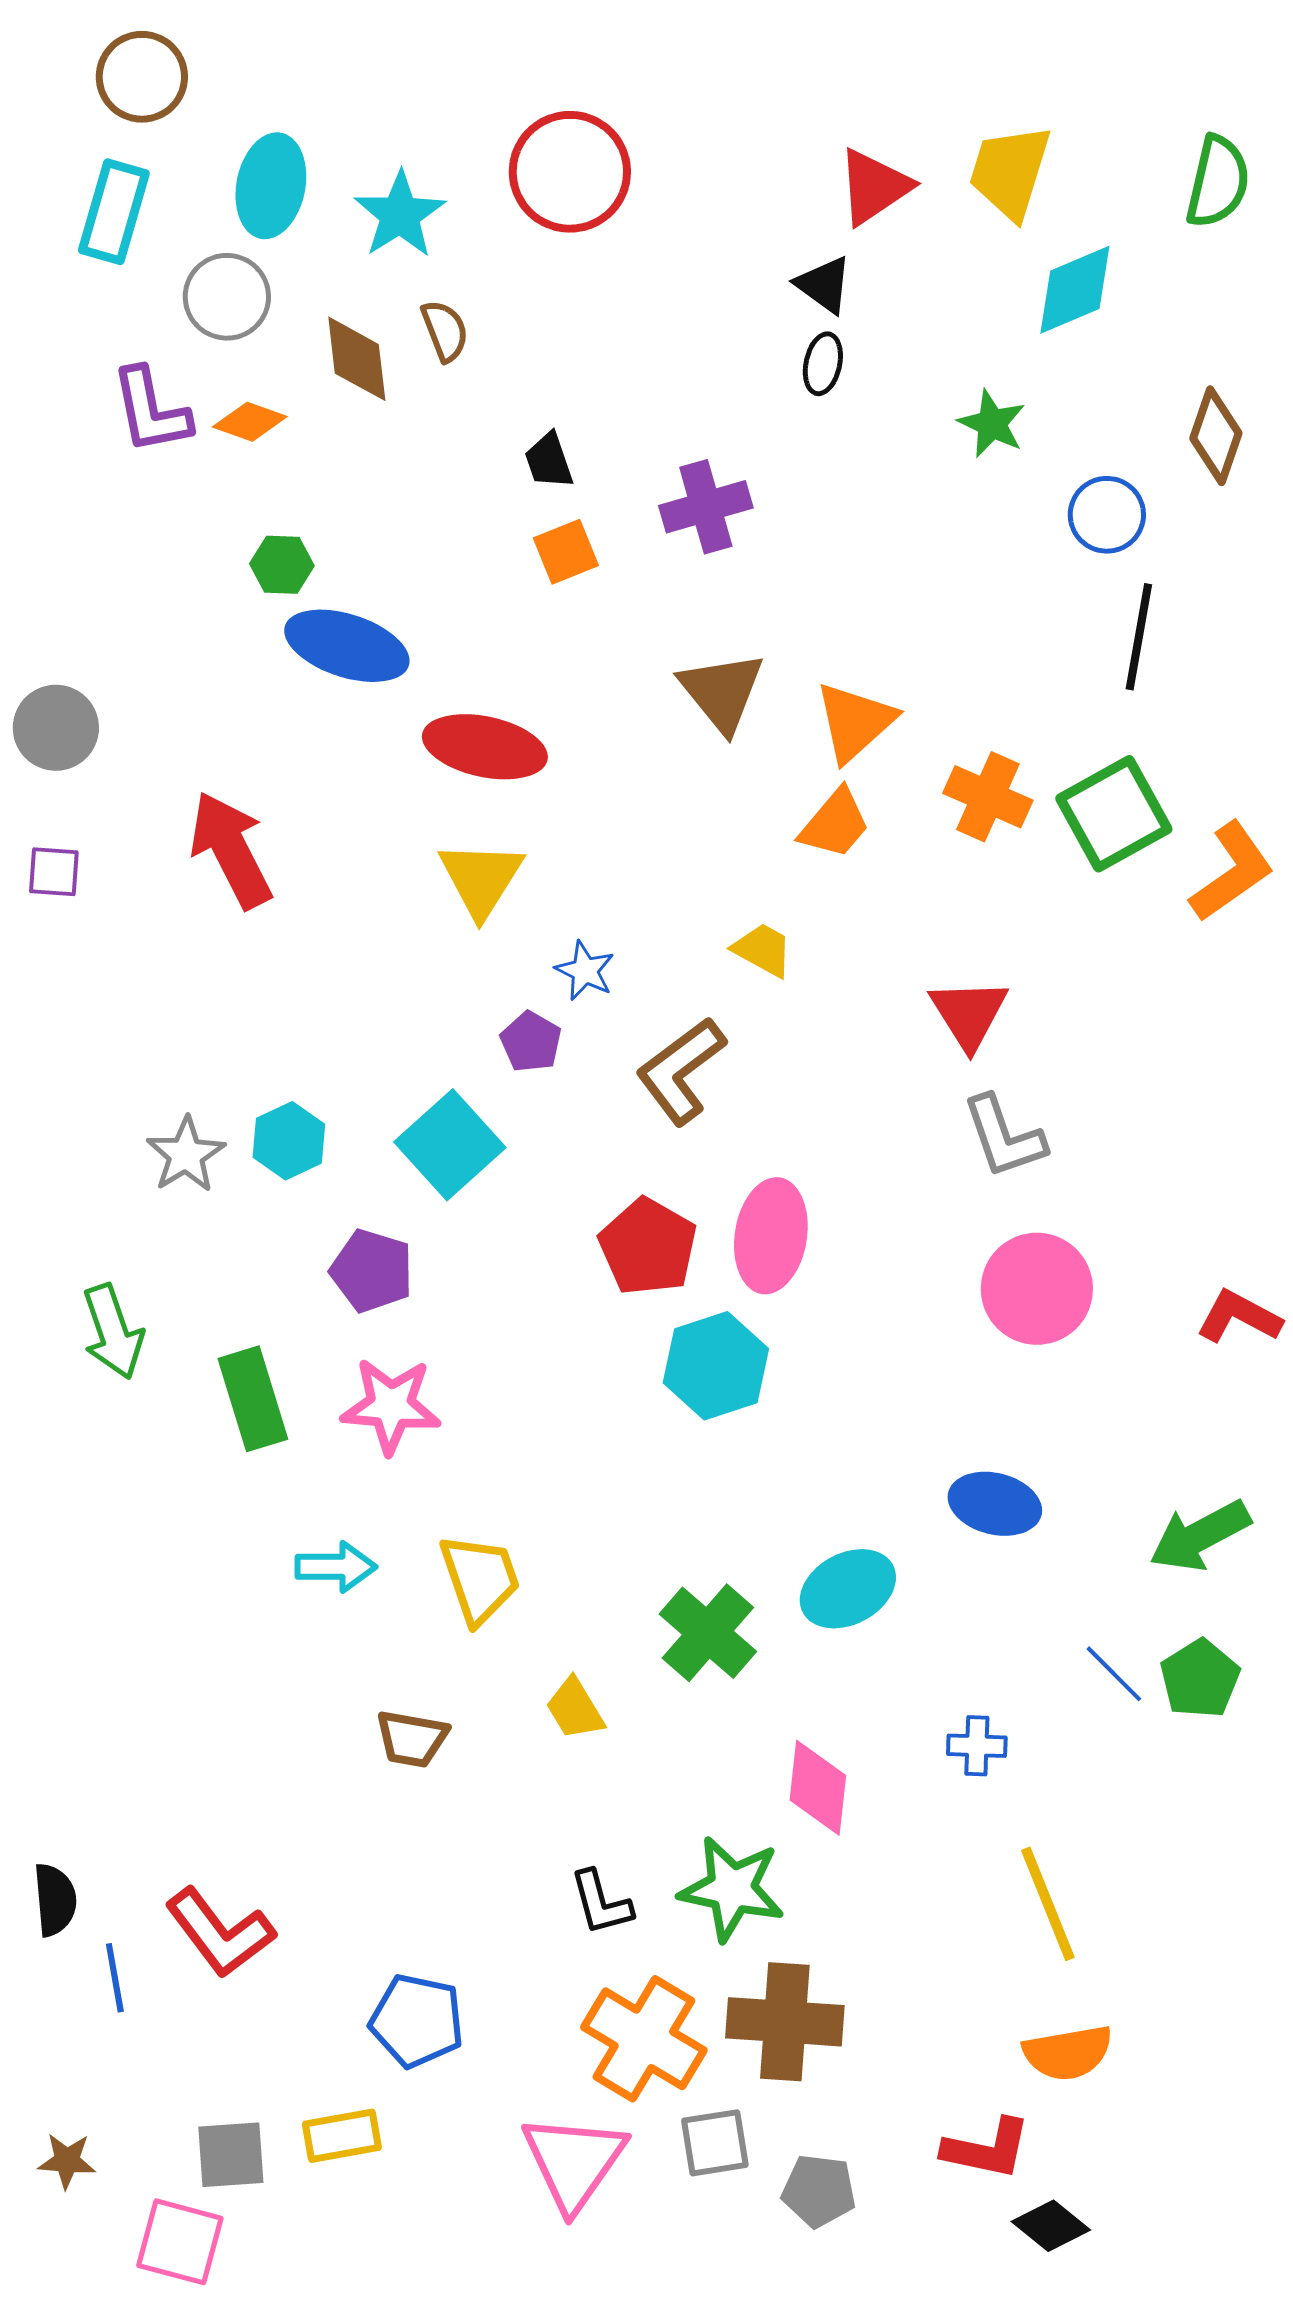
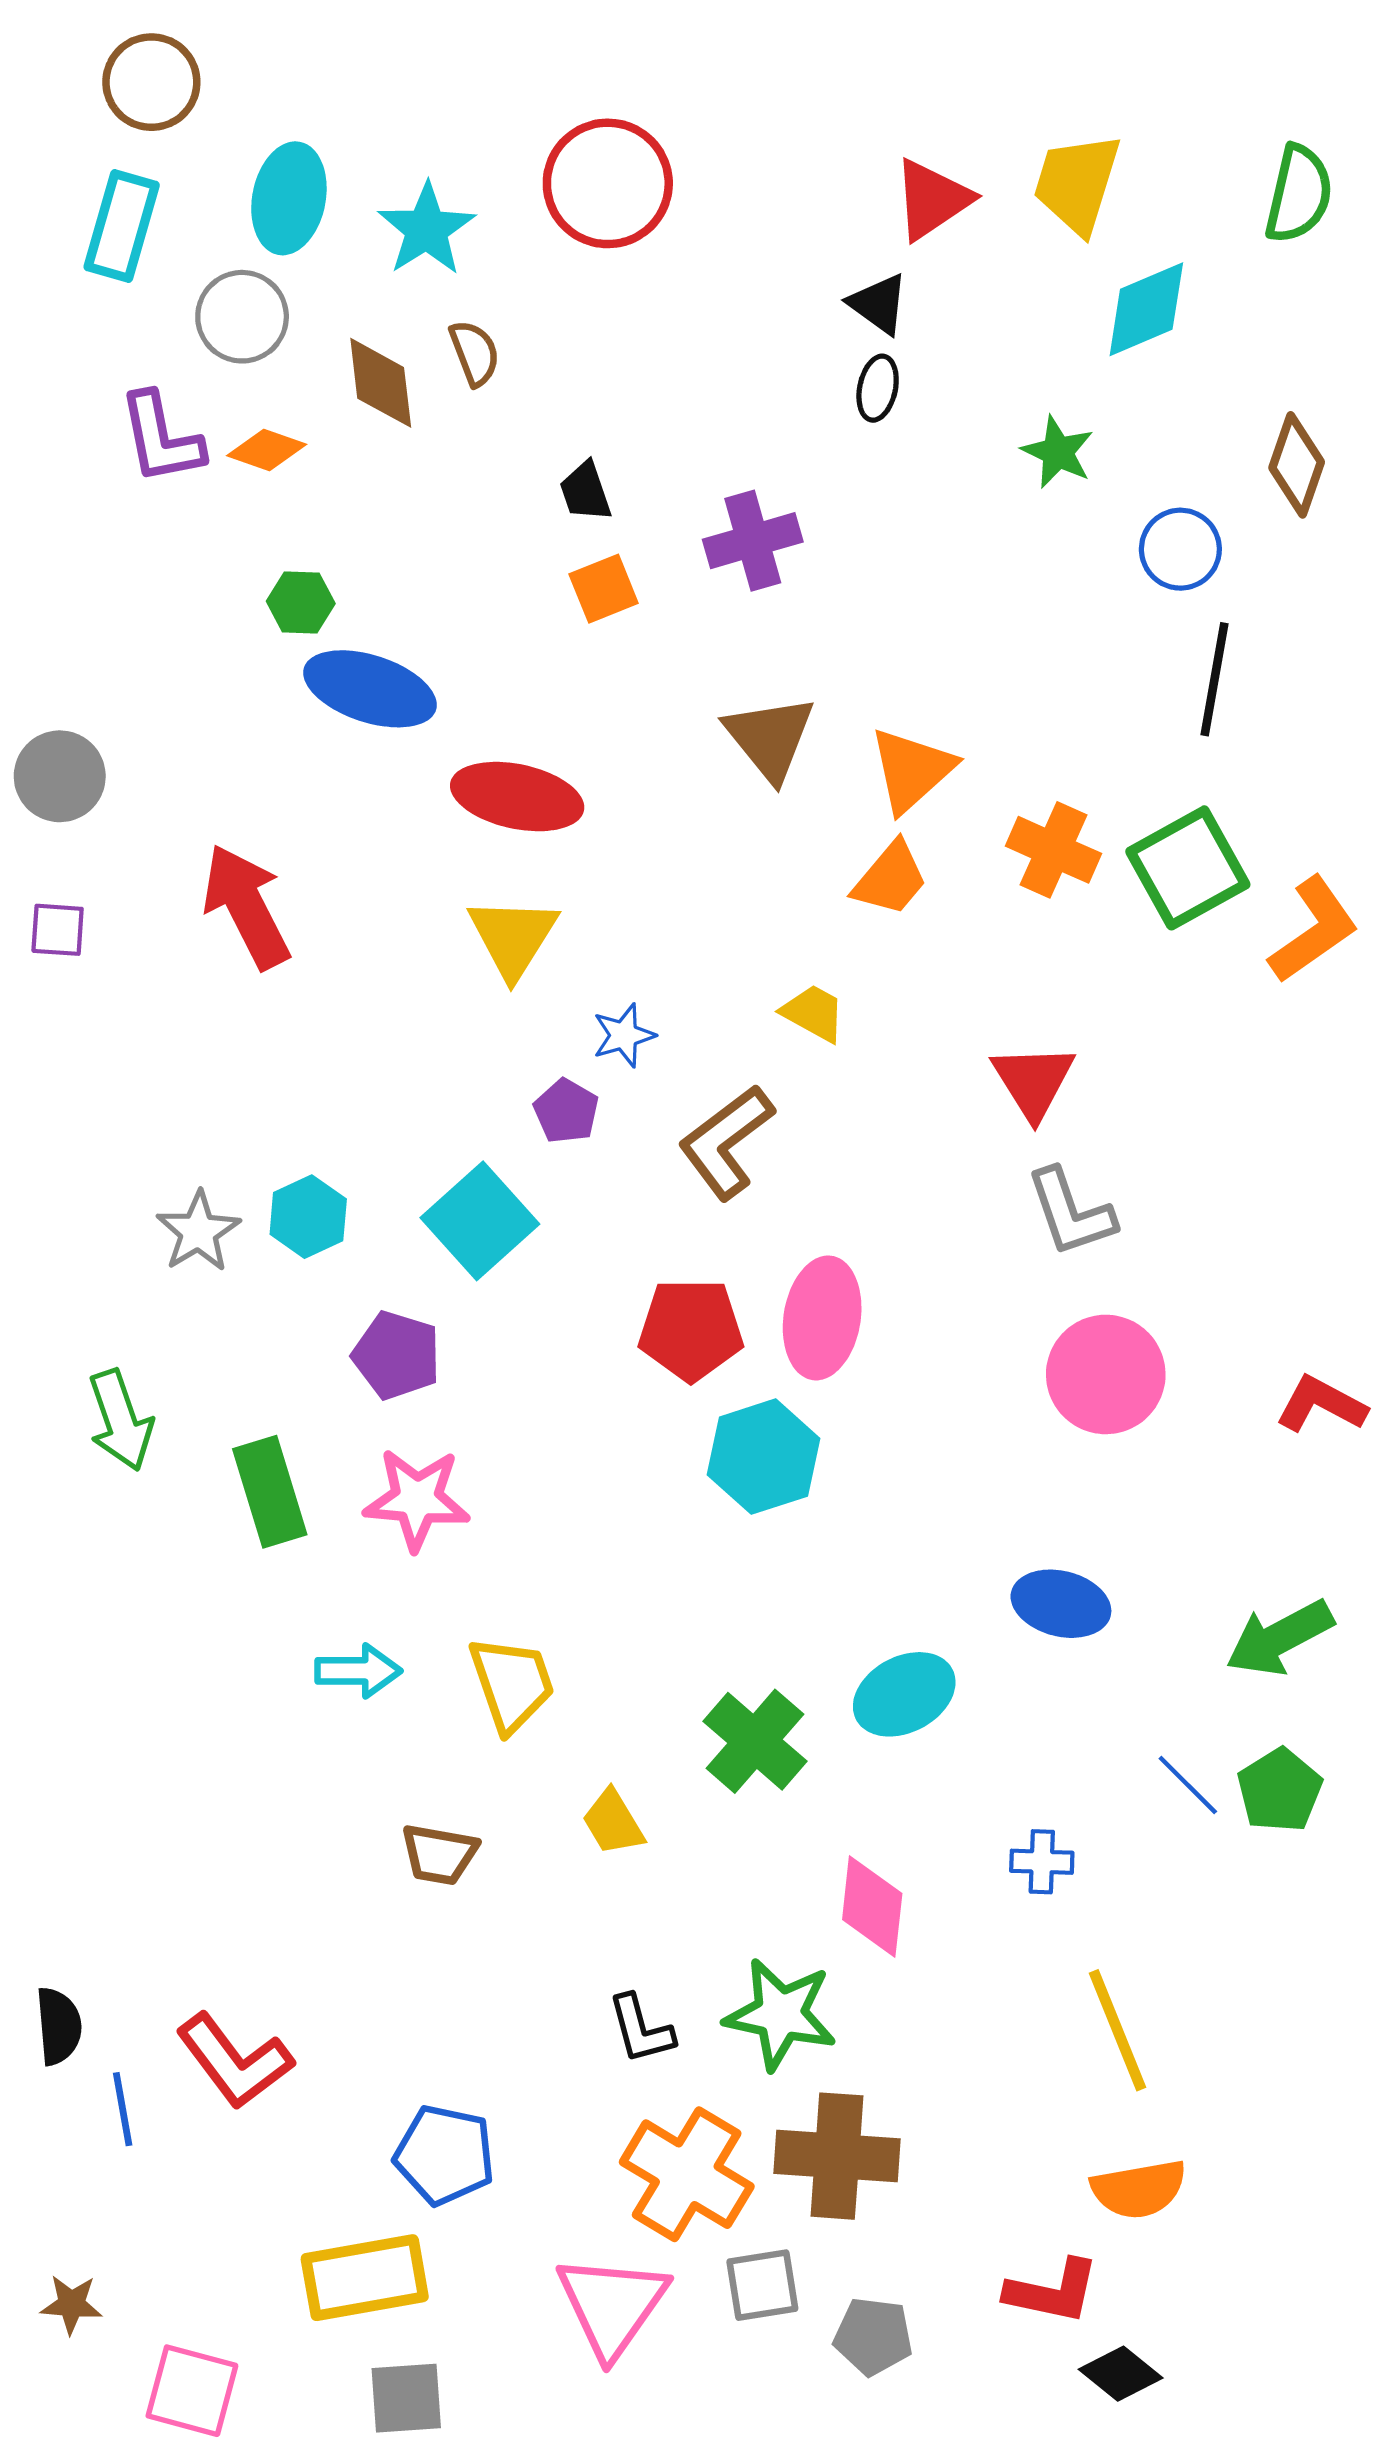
blue star: (585, 971) -> (624, 1035), turned 30
red pentagon: (648, 1247) -> (691, 1330), turned -30
yellow rectangle: (342, 2136) -> (365, 2278), size x1.5
gray square: (231, 2155) -> (406, 2398), moved

